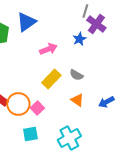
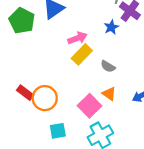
yellow rectangle: (51, 79) -> (82, 54), moved
pink square: (37, 108) -> (89, 106), moved, size x1.5

